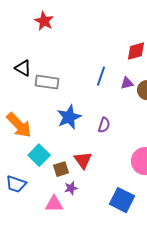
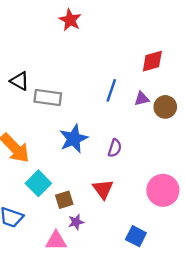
red star: (44, 21) -> (70, 20), moved
red triangle: (83, 160) -> (103, 189), moved
blue square: (122, 200) -> (136, 236), size x0.7

